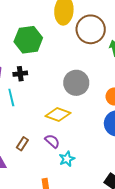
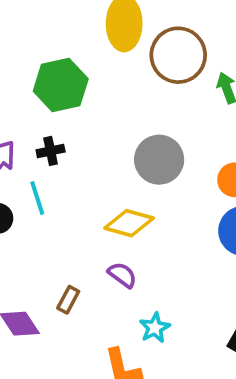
brown rectangle: (22, 144) -> (68, 300), moved
cyan star: (67, 159) -> (155, 328), moved

